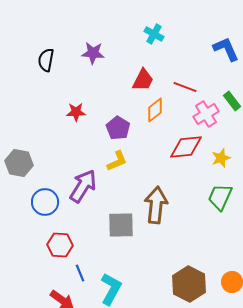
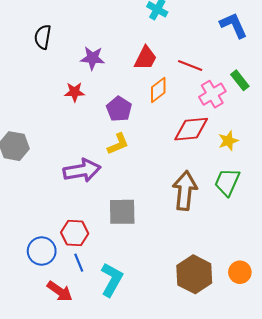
purple star: (93, 53) -> (93, 58), moved
purple arrow: (83, 186) -> (82, 170), turned 48
blue circle: (45, 202) -> (42, 251), moved
brown arrow: (156, 205) -> (185, 191), moved
red hexagon: (60, 245) -> (75, 233), moved

